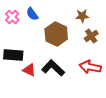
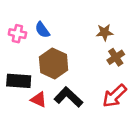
pink cross: (12, 17) -> (17, 34), turned -32
brown hexagon: (56, 34) -> (54, 63), moved
red arrow: (90, 67) -> (115, 96), turned -55

